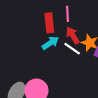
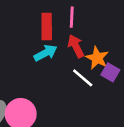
white line: (72, 49) -> (83, 78), moved

